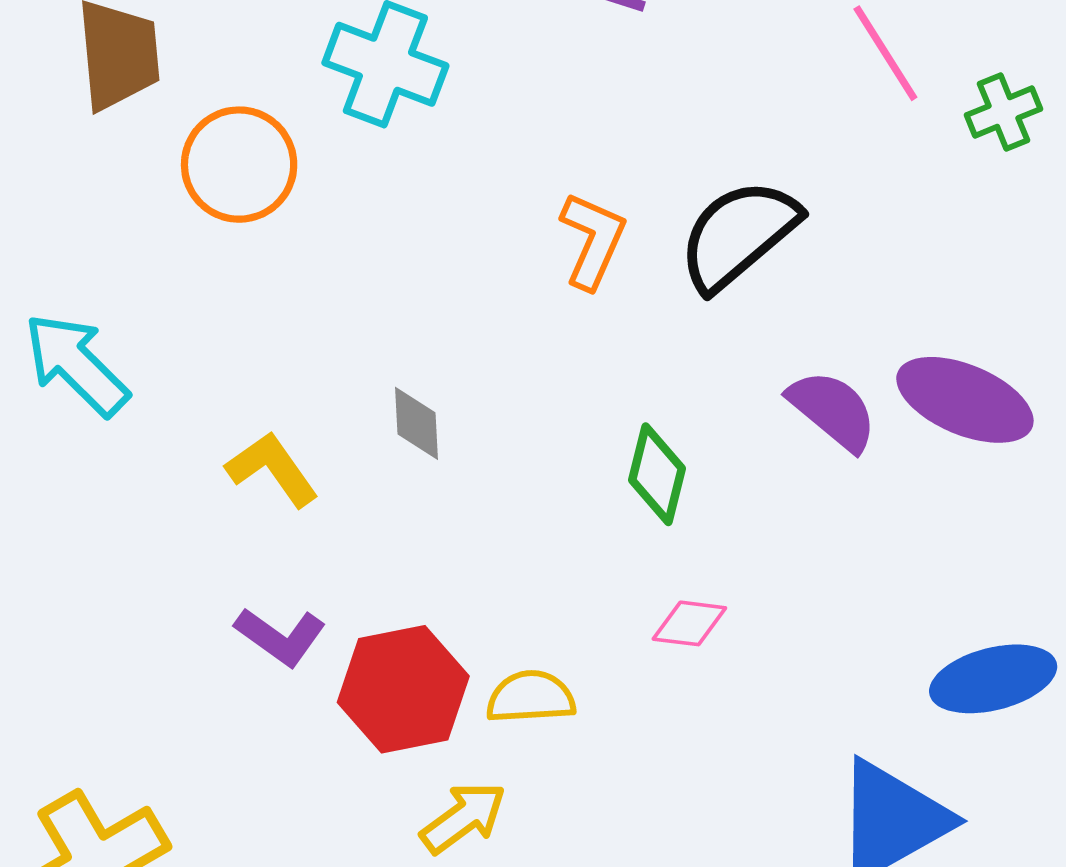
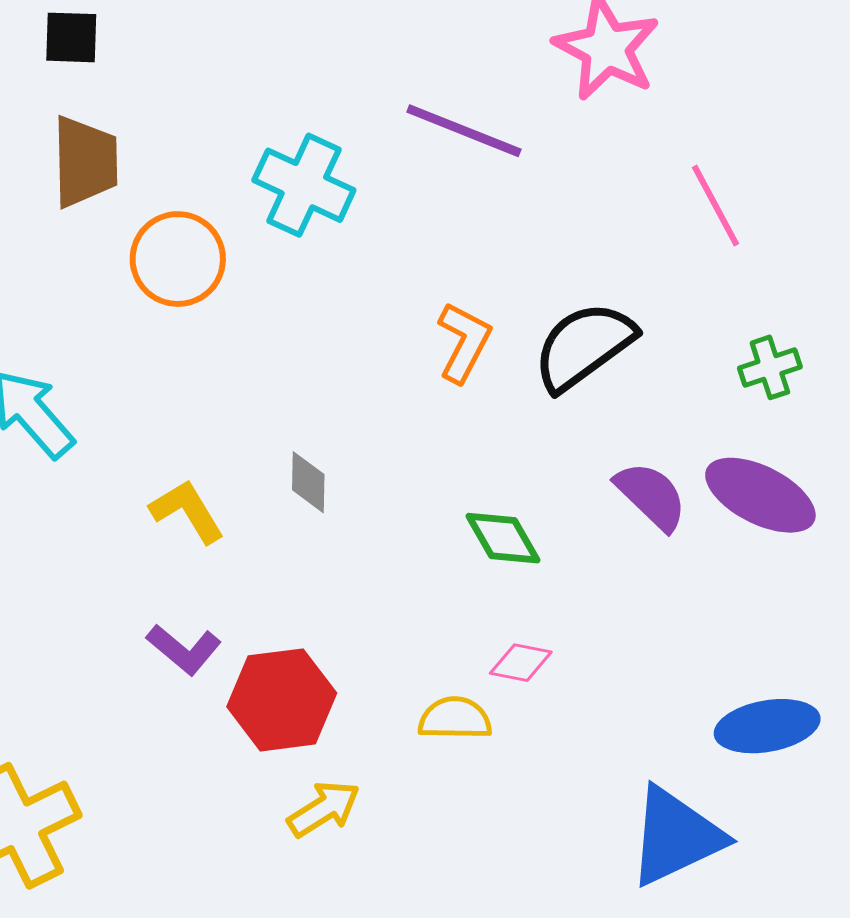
green cross: (1004, 112) -> (770, 367), moved
green diamond: (657, 474) -> (503, 538), turned -48
yellow semicircle: (531, 697) -> (455, 718), moved

